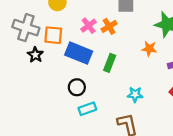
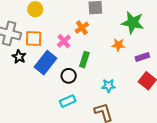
pink cross: (89, 26) -> (64, 41), moved
blue rectangle: (79, 53) -> (45, 63), moved, turned -70
black circle: (77, 87) -> (69, 76), moved

